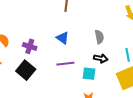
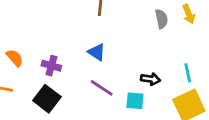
gray semicircle: (99, 37) -> (161, 19), moved
purple line: (65, 64) -> (102, 88), turned 42

